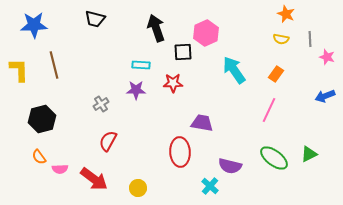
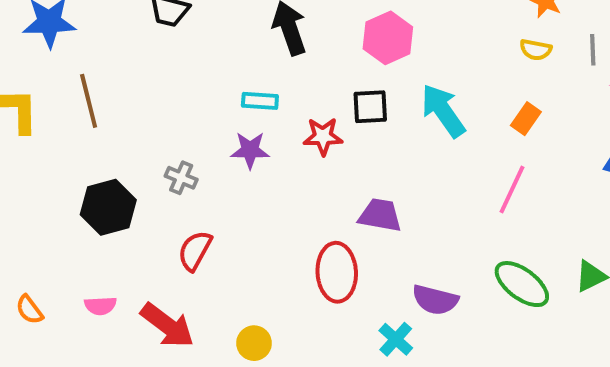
black square: (183, 52) -> (370, 107), moved
gray cross: (101, 104) -> (181, 178), turned -35
black hexagon: (42, 119) -> (108, 207), moved
orange semicircle: (39, 157) -> (29, 310), moved

